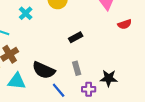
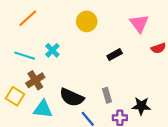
cyan cross: (26, 13) -> (52, 50), moved
black rectangle: (76, 37) -> (115, 55), moved

